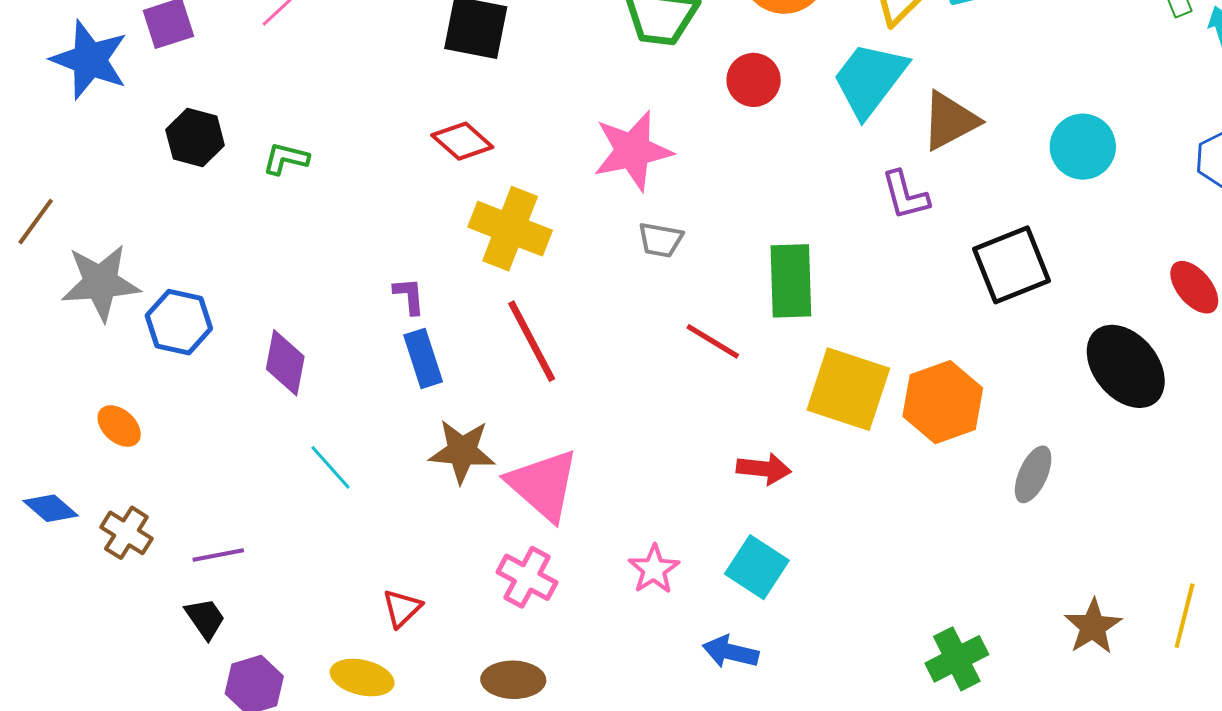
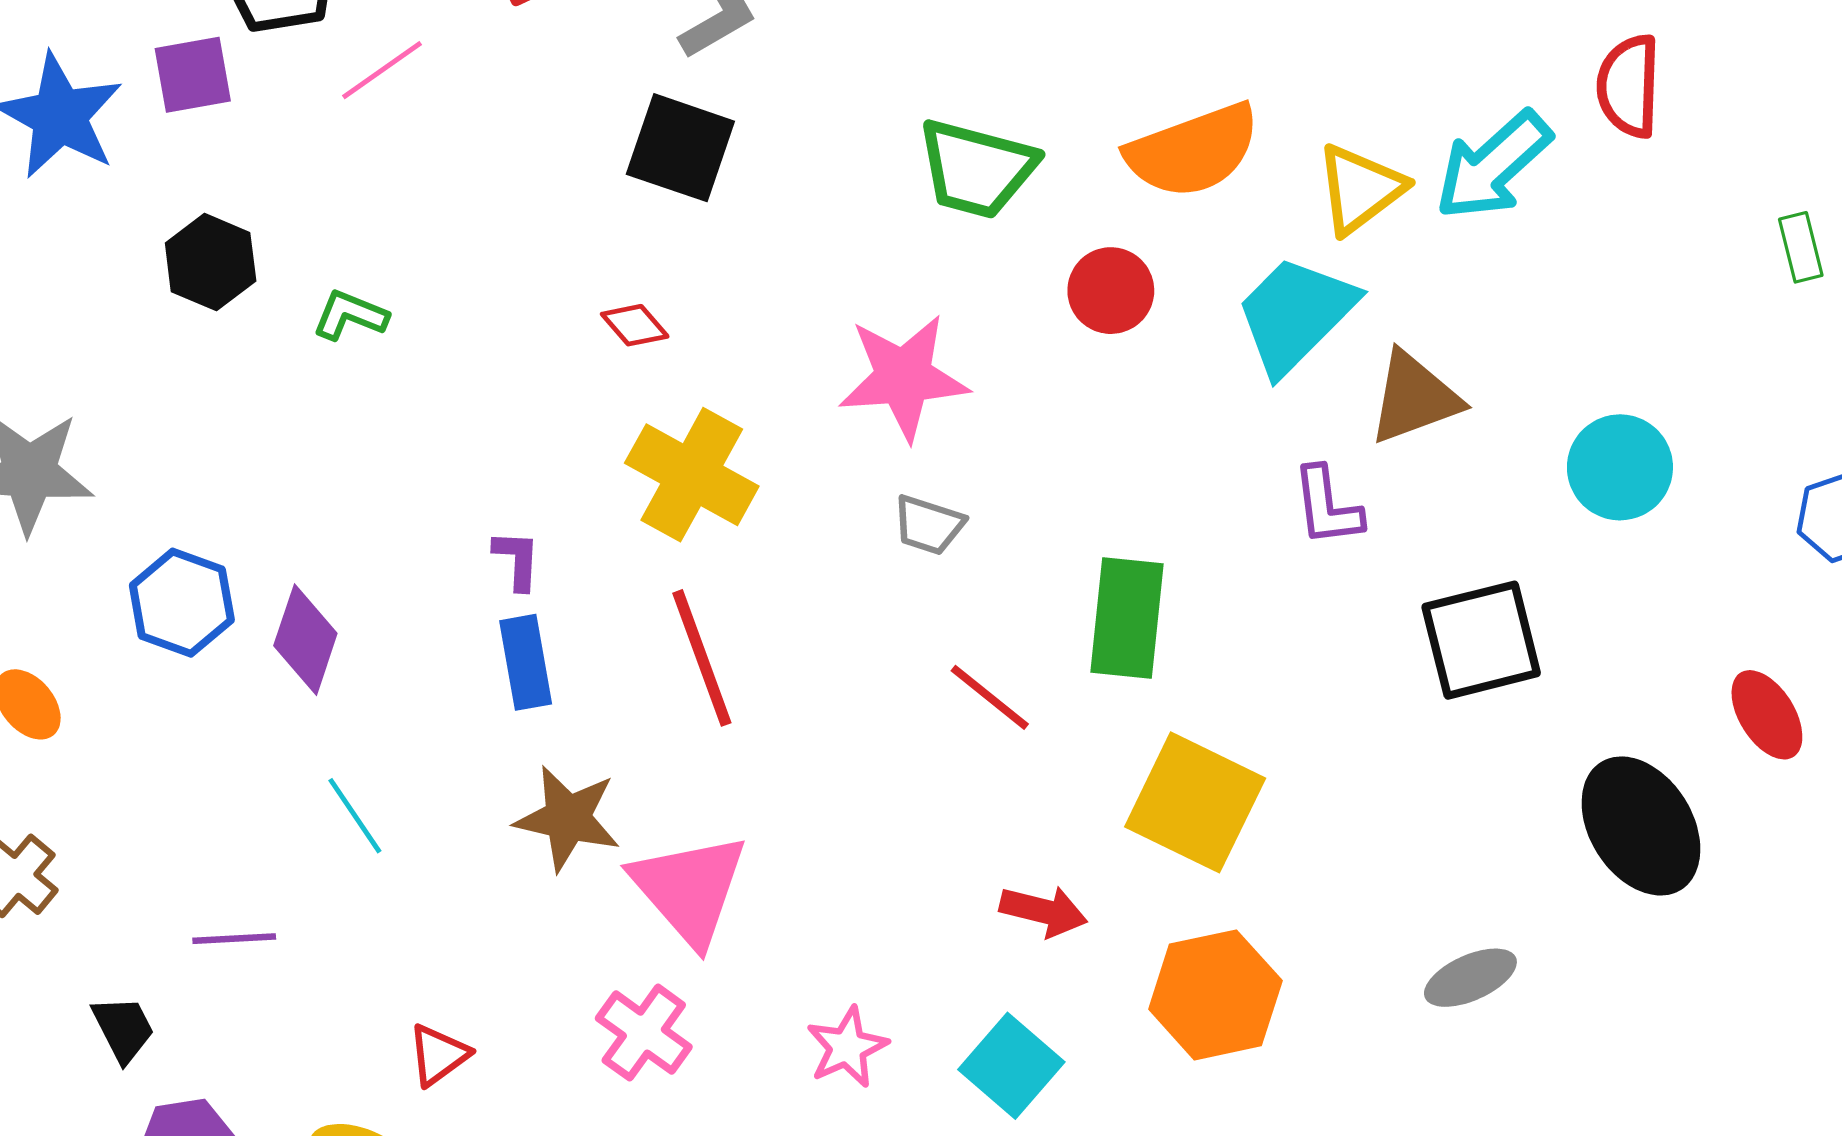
red diamond: (462, 141) -> (635, 325), size x0.7
blue hexagon: (179, 322) -> (182, 603), moved
orange hexagon: (943, 402) -> (1215, 995), moved
gray ellipse: (1033, 474) -> (1470, 978), turned 34
purple line: (218, 555) -> (234, 939), moved

